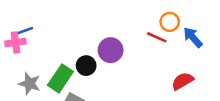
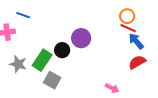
blue line: (24, 31) -> (23, 15), moved, turned 40
red line: (157, 37) -> (128, 28), moved
blue arrow: (193, 37) -> (136, 41), moved

